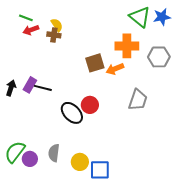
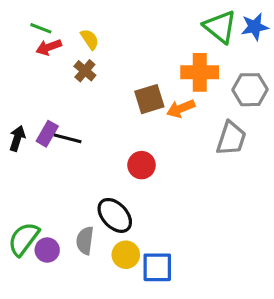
brown cross: (54, 35) -> (85, 71), moved, turned 32
gray trapezoid: (138, 100) -> (231, 138), moved
black ellipse: (72, 113) -> (115, 215), moved

